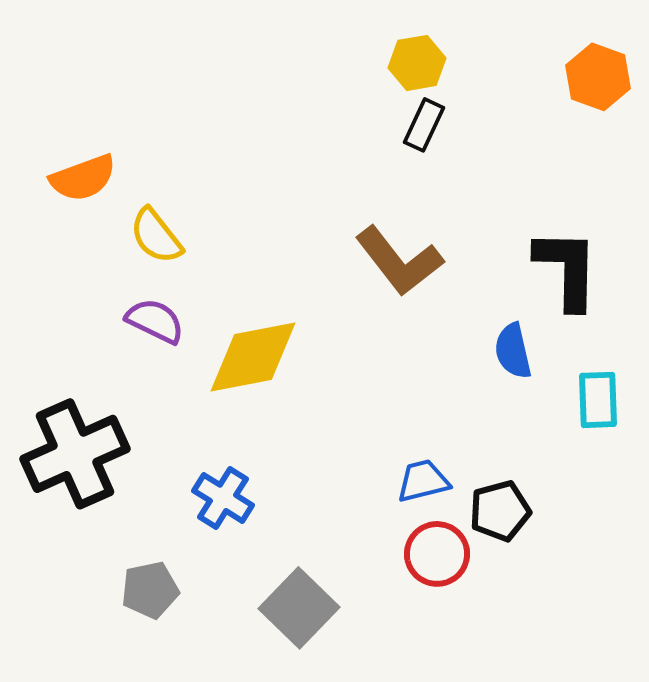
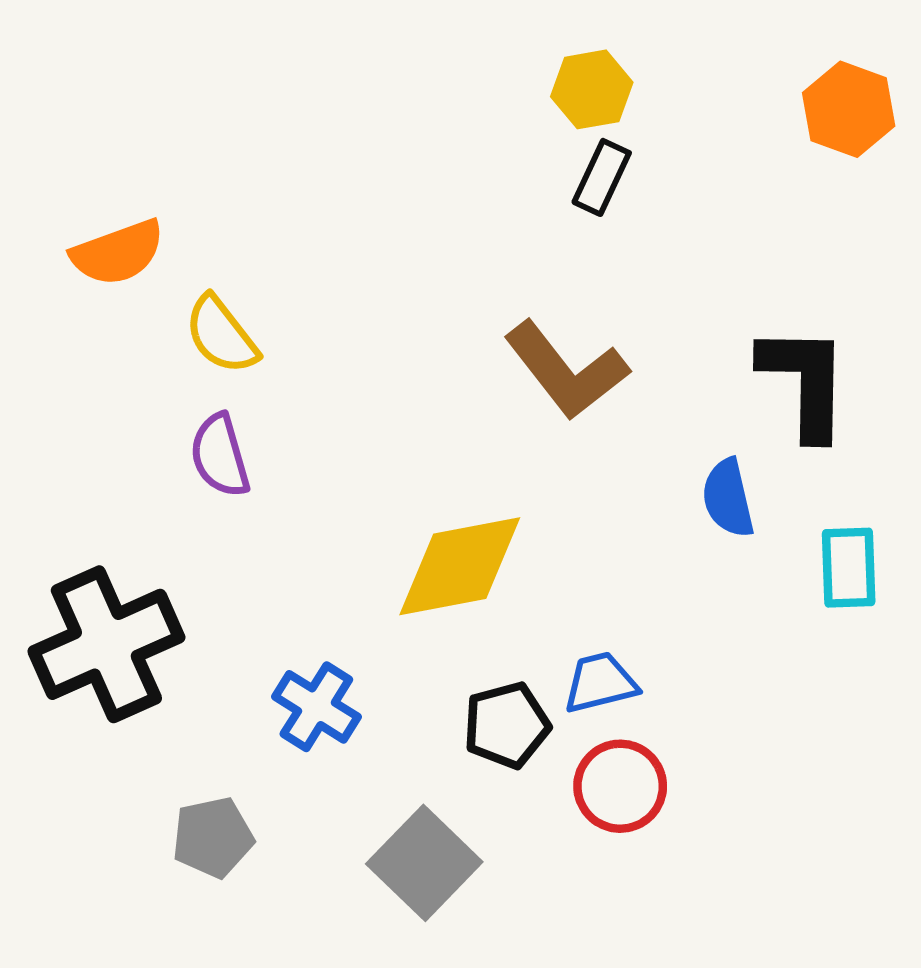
purple semicircle: (155, 321) -> (220, 456), turned -132
yellow diamond: (253, 357) -> (460, 566), moved
black pentagon: (500, 511) -> (507, 725), moved

